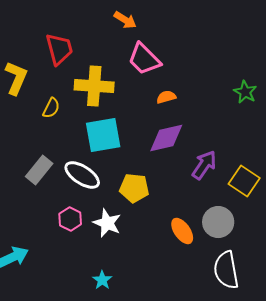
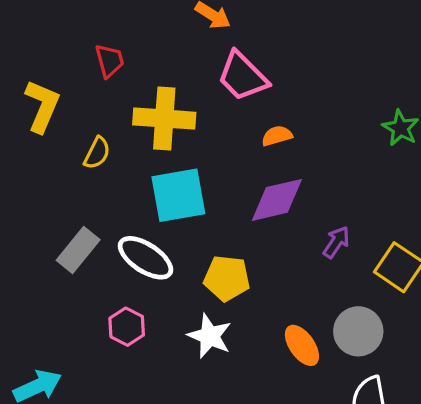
red trapezoid: (59, 49) -> (110, 61), size x0.7
purple arrow: (204, 165) -> (336, 242), size x0.7
white star: (107, 223) -> (210, 336), moved

